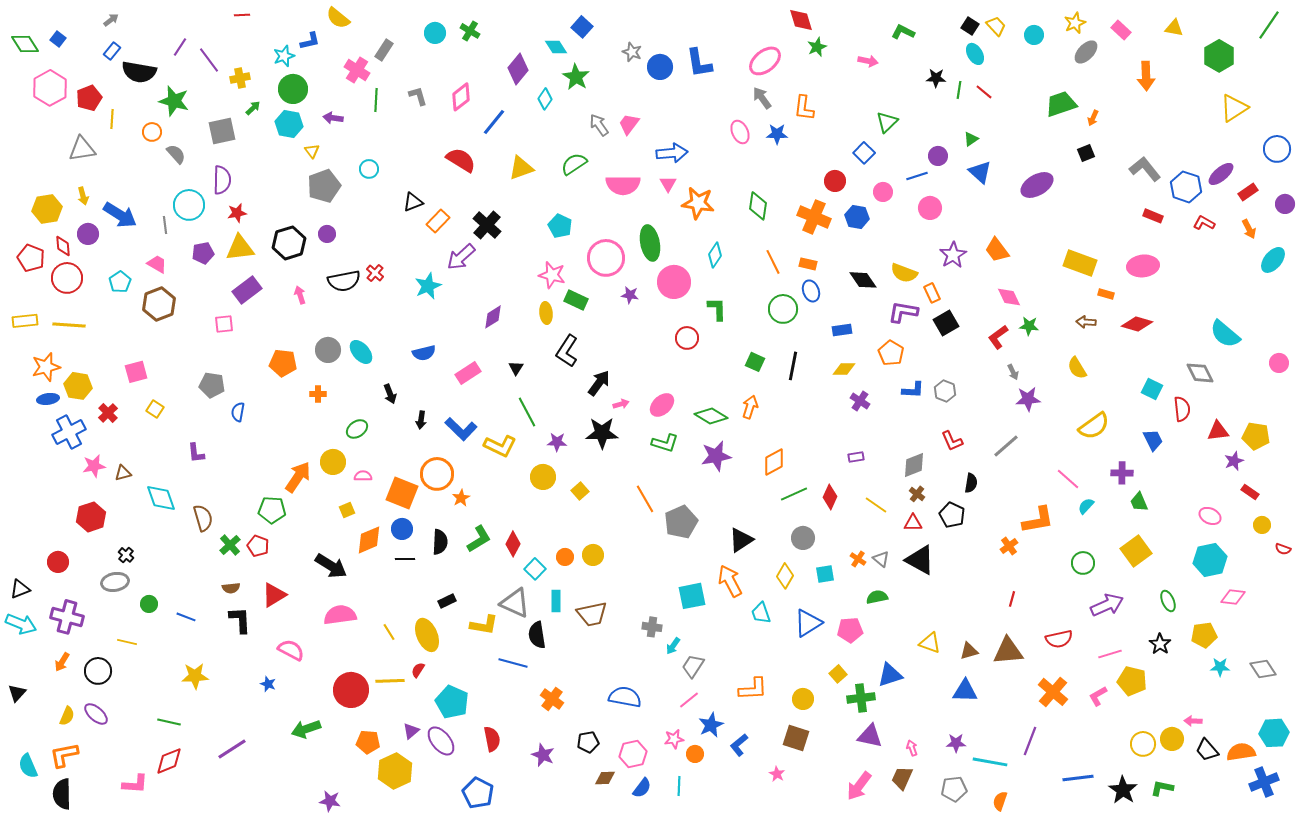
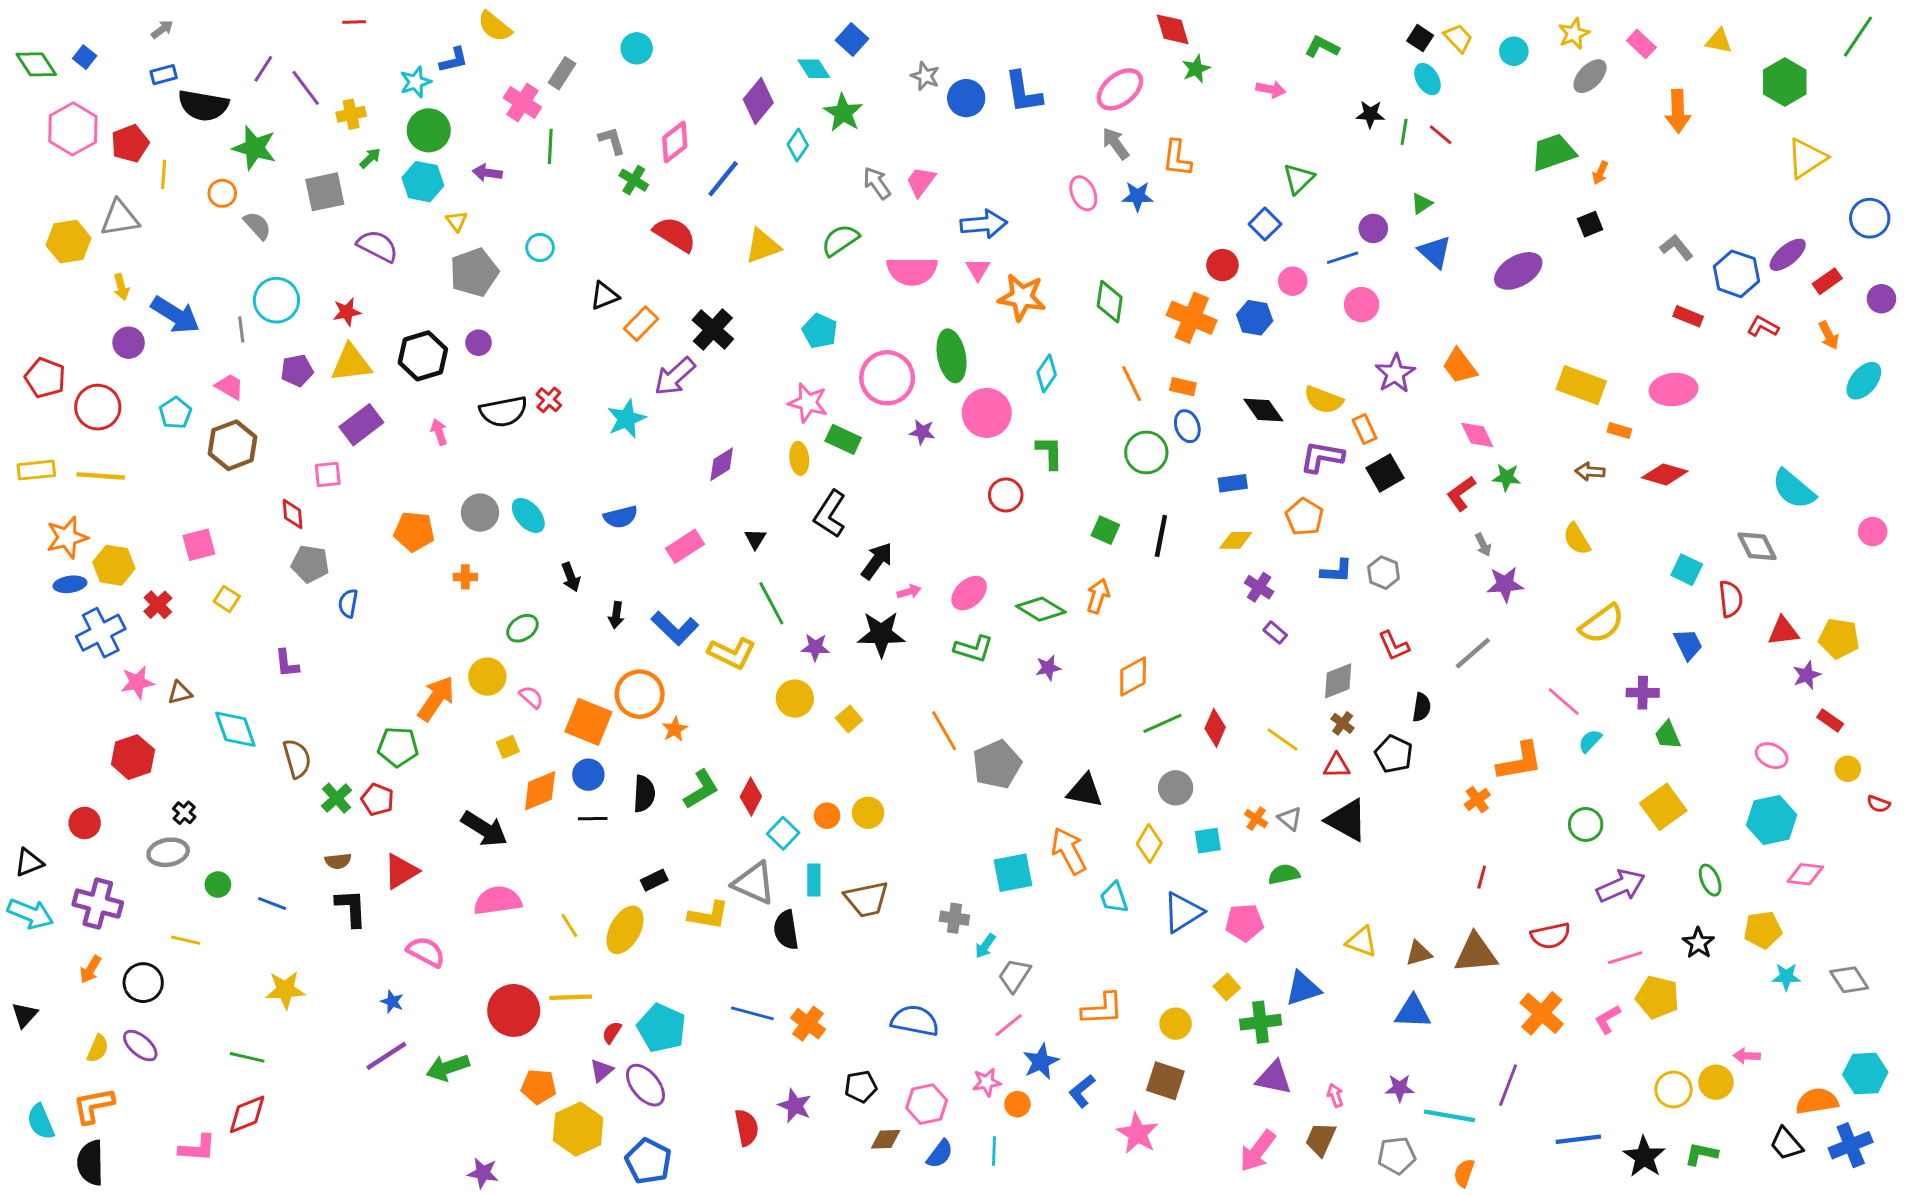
green cross: (470, 31) -> (634, 180), moved
blue rectangle: (112, 51) -> (164, 75), turned 36
gray L-shape: (1145, 169) -> (1676, 247), size x0.7
purple semicircle: (222, 180) -> (377, 246), moved, turned -64
yellow hexagon: (47, 209) -> (69, 242), moved
red diamond: (63, 246) -> (293, 514), moved
purple star: (716, 456) -> (1048, 668), size x0.6
purple rectangle: (856, 457) -> (1275, 633), moved, turned 49
pink semicircle: (363, 476) -> (531, 697), turned 42
black triangle: (741, 540) -> (1085, 791), turned 44
yellow ellipse: (427, 635) -> (625, 930), turned 52
blue line: (513, 663) -> (752, 1013), moved
red semicircle: (418, 670) -> (612, 1032), moved
red semicircle: (492, 739) -> (747, 1128), moved
purple line: (232, 749) -> (386, 1056), moved
black trapezoid: (1207, 750) -> (1786, 1144), moved
pink star: (777, 774) -> (1138, 1133), size x1.8
blue pentagon: (478, 793) -> (648, 1161), moved

